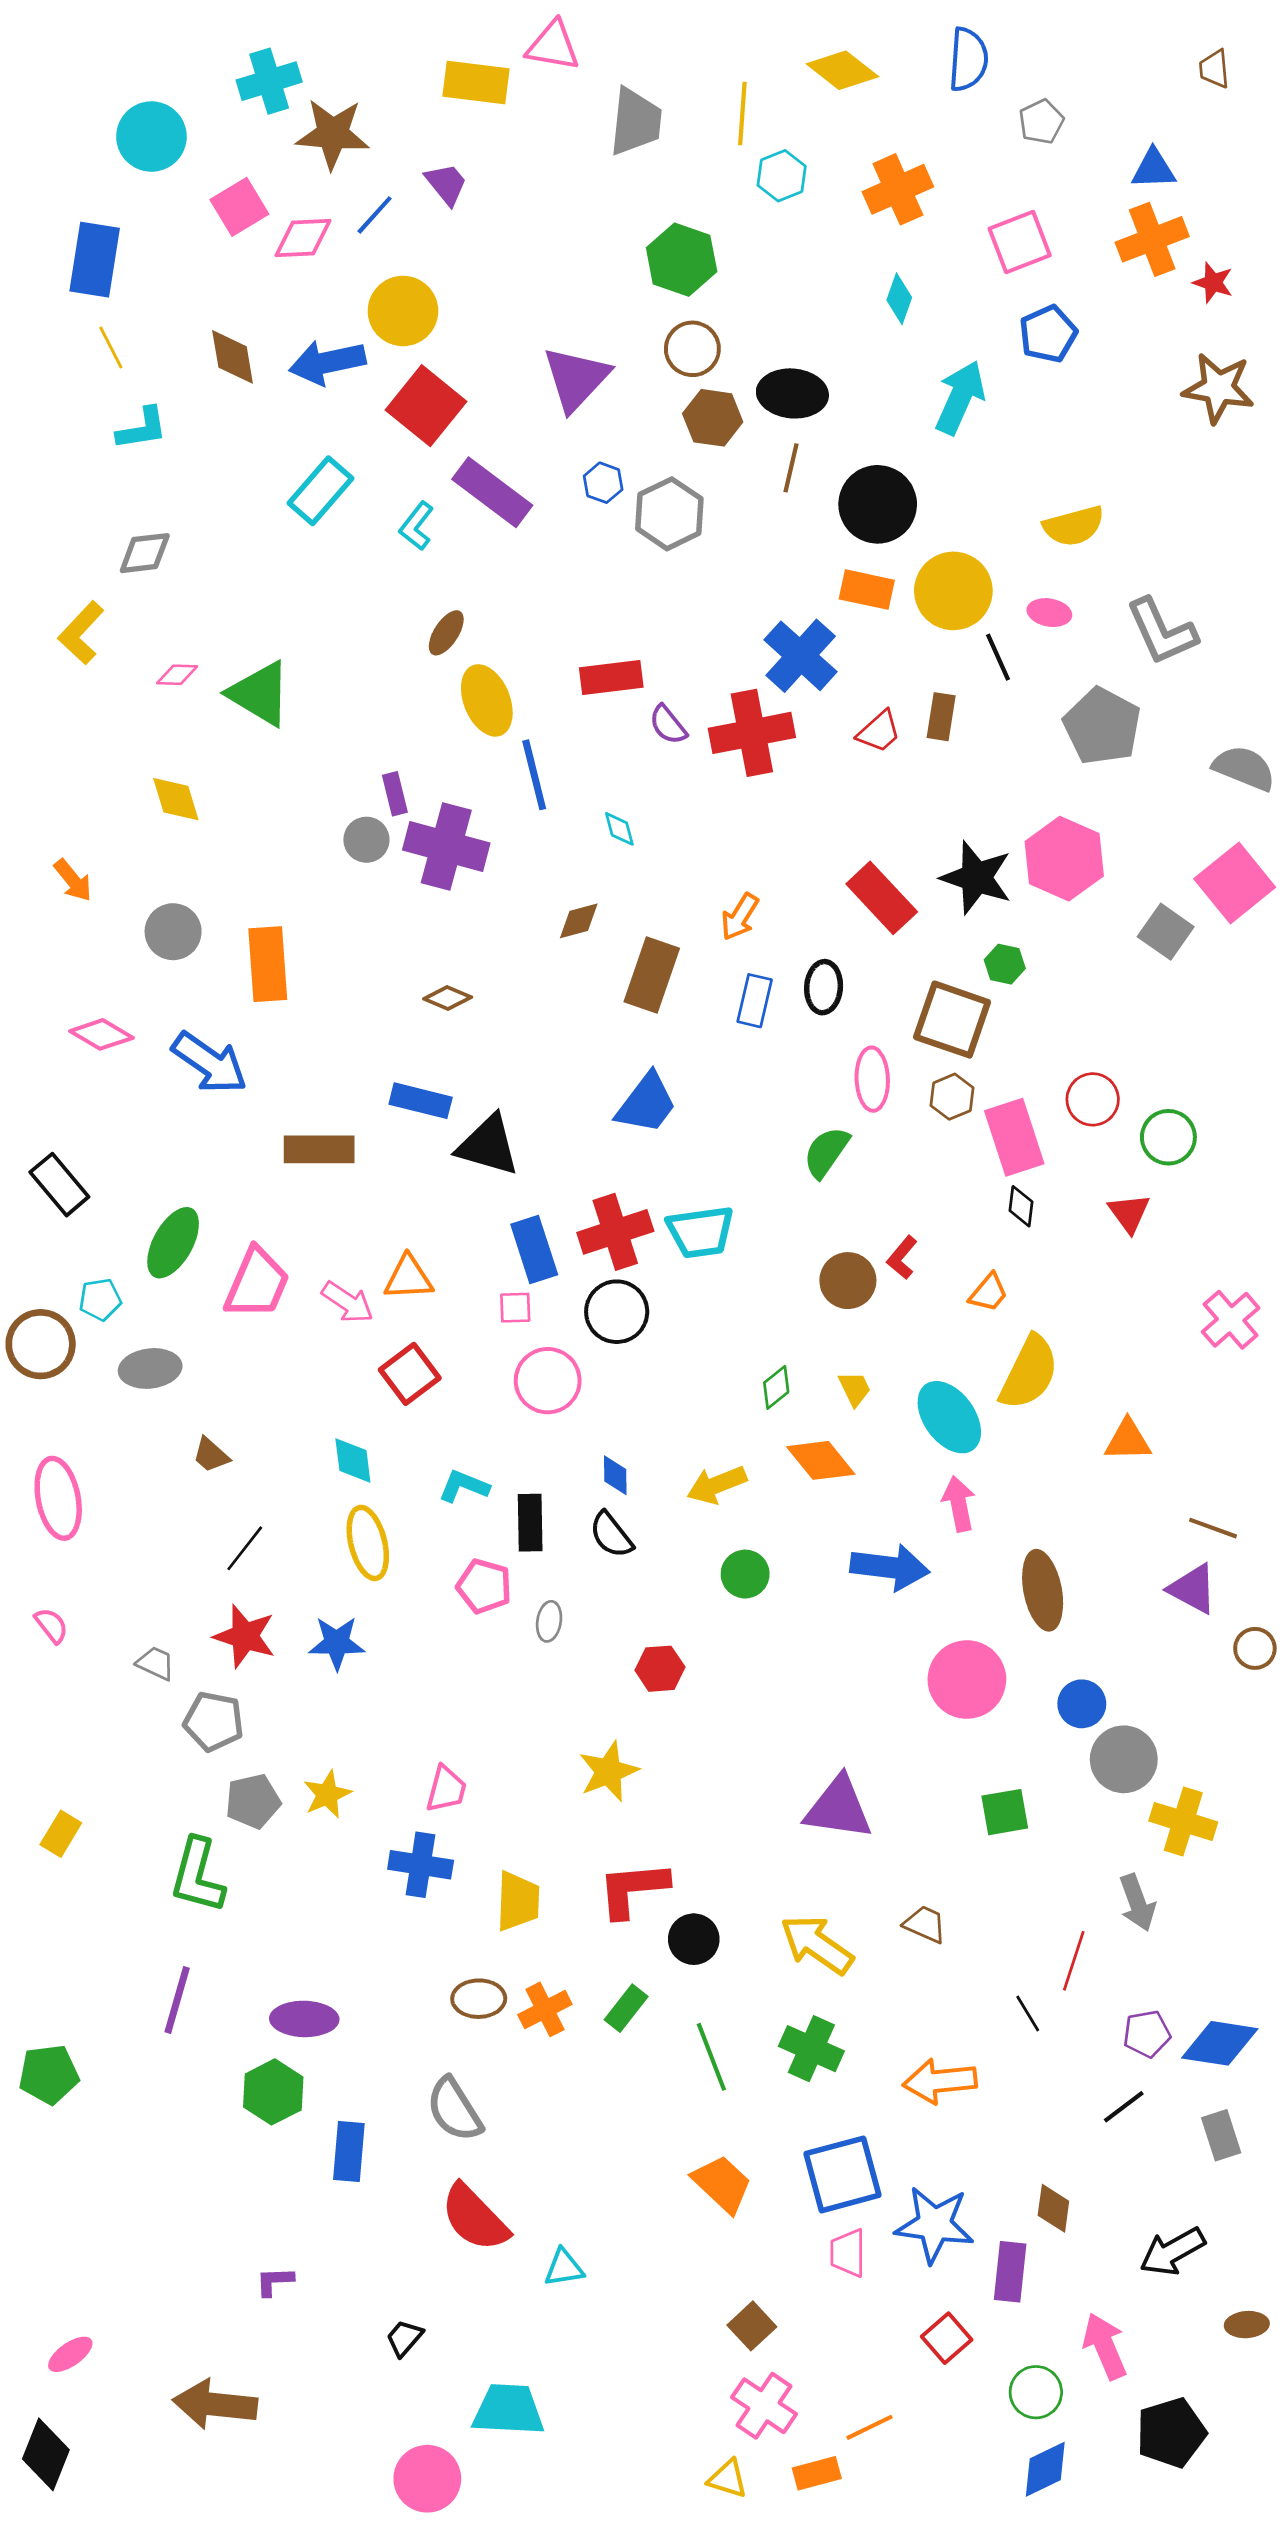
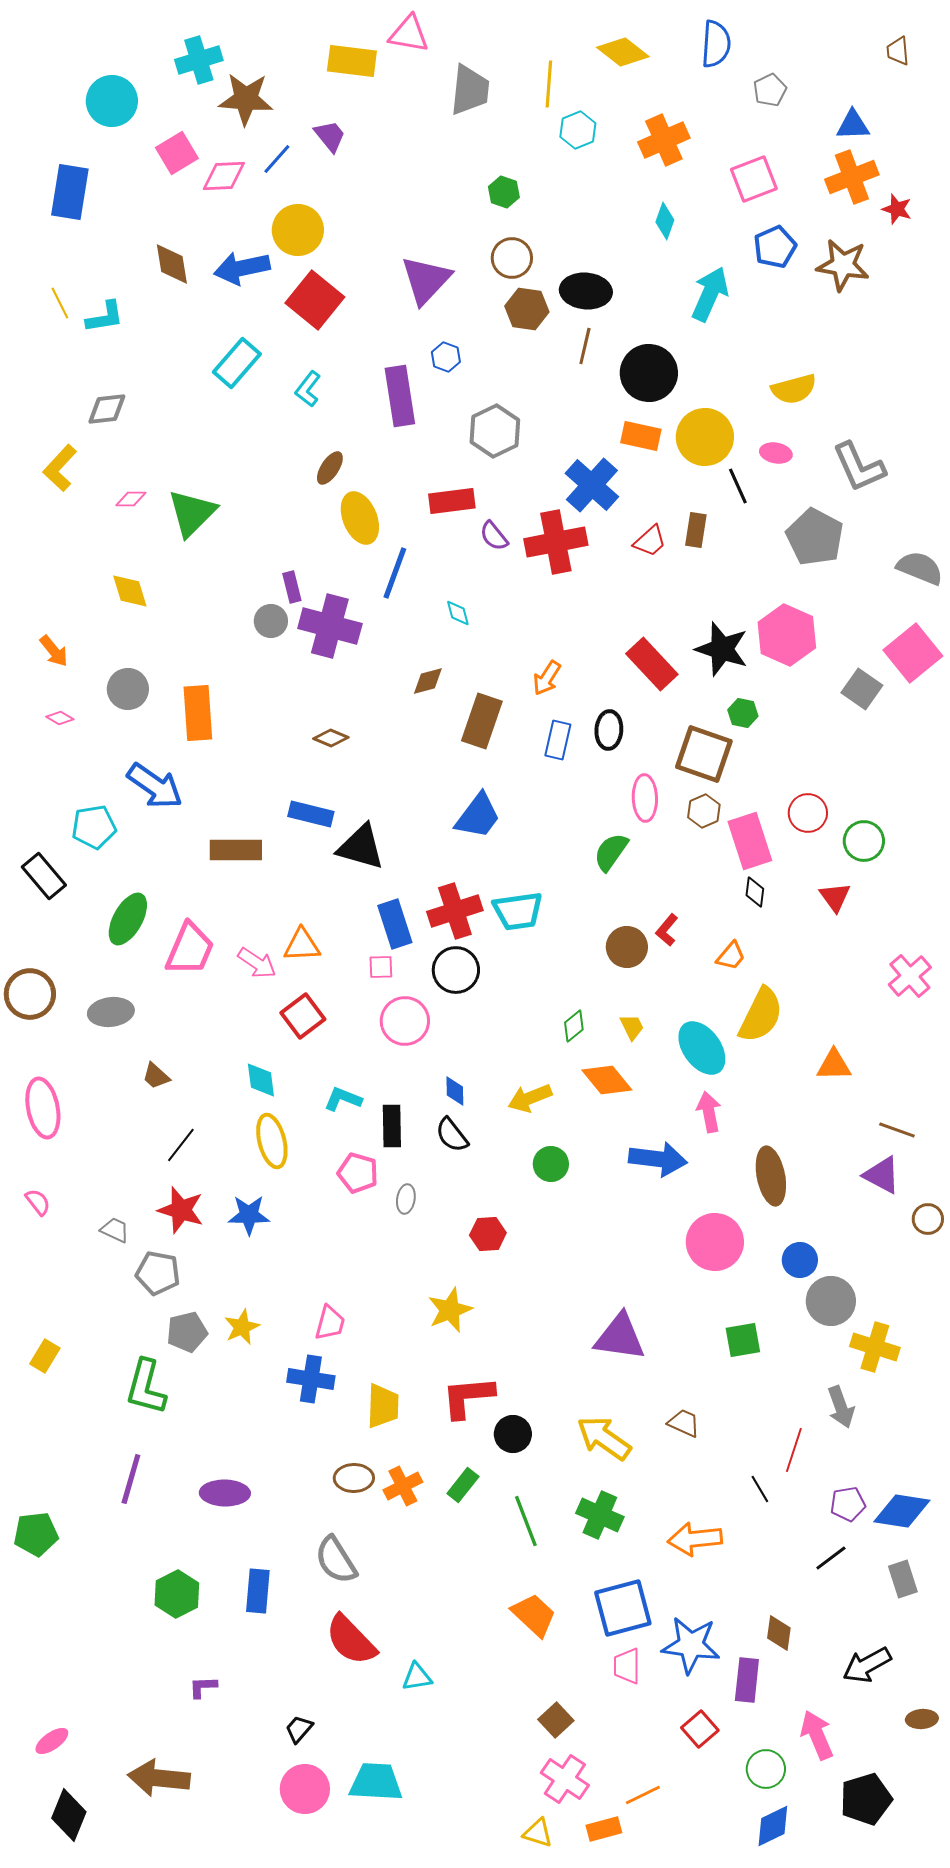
green hexagon: (682, 260) -> (504, 192), size x0.6
yellow line: (111, 347) -> (60, 303), moved
brown star: (1218, 388) -> (843, 265), moved
purple rectangle: (492, 492) -> (400, 396), moved, turned 44
gray hexagon: (669, 514) -> (495, 431), moved
green triangle: (260, 694) -> (192, 513), turned 44
blue line: (534, 775) -> (395, 573), turned 34
pink diamond: (101, 1034) -> (60, 718), moved, size x0.6
cyan pentagon: (100, 1300) -> (94, 827), moved, size x1.4
green hexagon: (273, 2092) -> (177, 1594), moved
black diamond: (46, 2454) -> (69, 1815), moved
pink circle: (427, 2479) -> (305, 1789), moved

